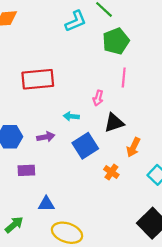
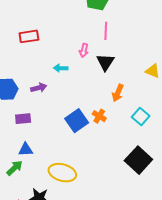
red rectangle: (38, 79) -> (29, 36), size x0.7
black triangle: (114, 123) -> (105, 62), moved, turned -36
blue square: (85, 146) -> (77, 121), moved
blue triangle: (46, 204) -> (26, 150), moved

